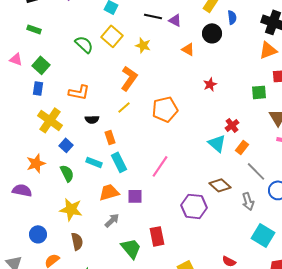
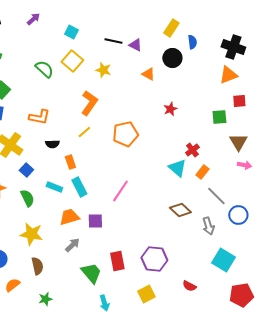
purple hexagon: (194, 206) -> (154, 259), moved

